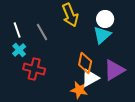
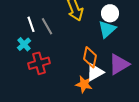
white line: (17, 30) -> (31, 24), moved
red cross: (34, 69) -> (39, 63), turned -30

